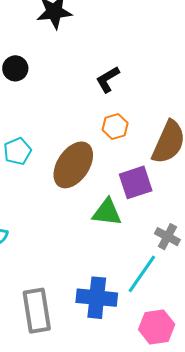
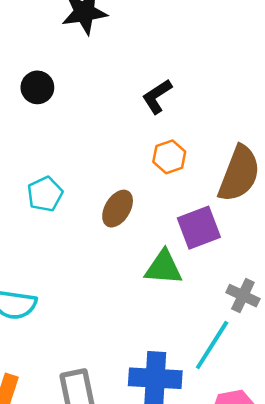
brown ellipse: (73, 165) -> (118, 209), size x0.6

